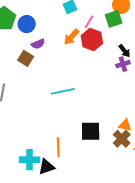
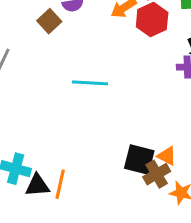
black square: (91, 131) -> (139, 159), moved
orange line: (58, 147) -> (60, 184), moved

